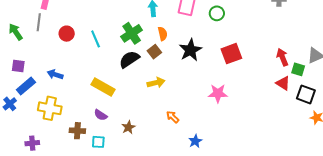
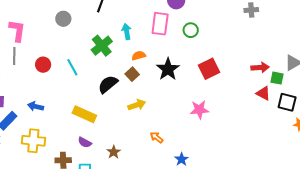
green cross: (132, 33) -> (102, 46), moved
orange semicircle: (163, 34) -> (139, 56), turned -88
red arrow: (282, 57) -> (260, 67), turned 114

